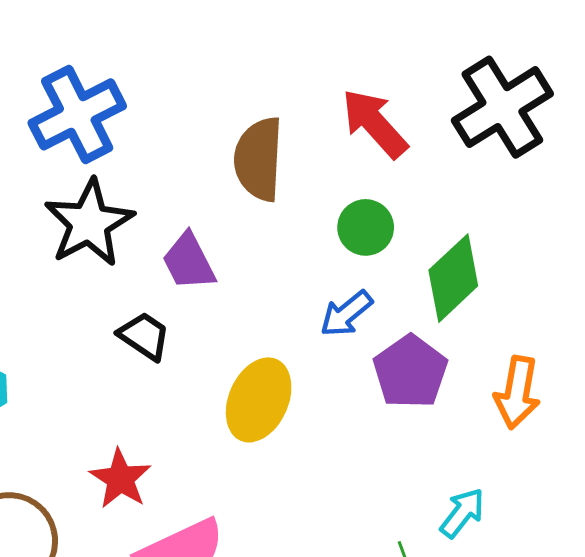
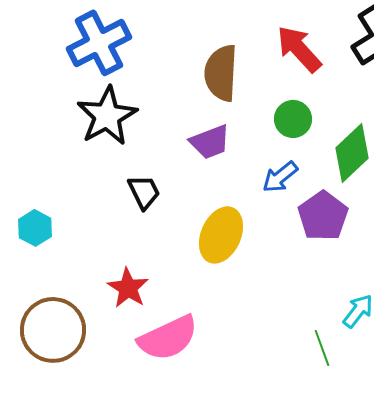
purple trapezoid: (189, 262) -> (210, 142), moved, turned -84
black trapezoid: (144, 336) -> (144, 192), turned 30

